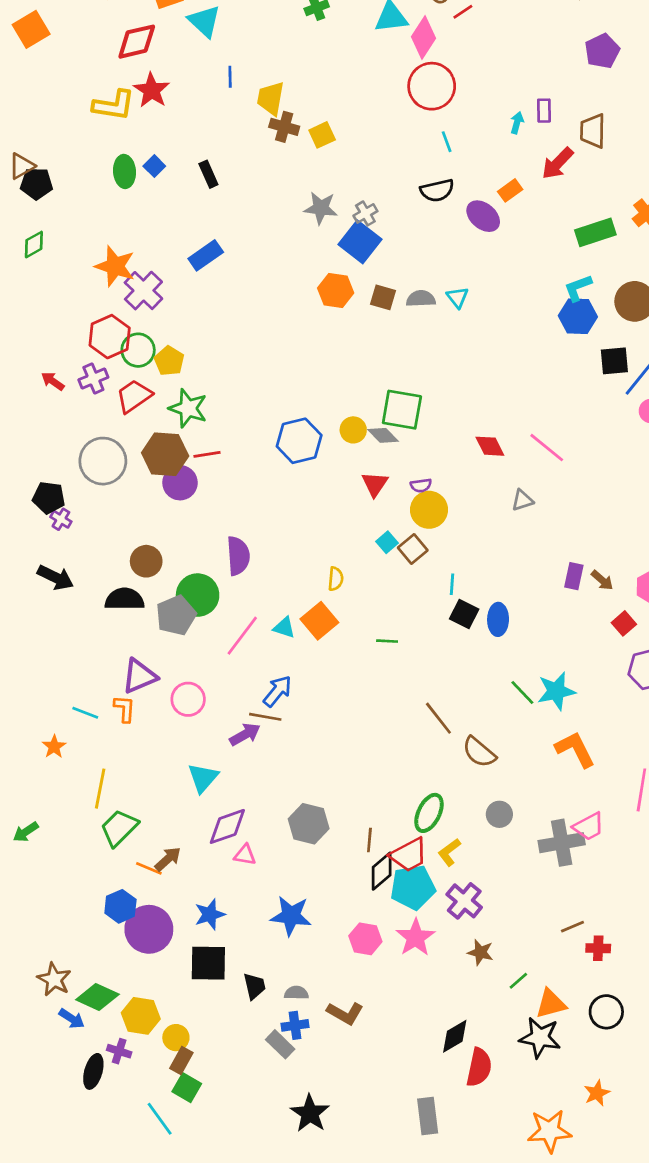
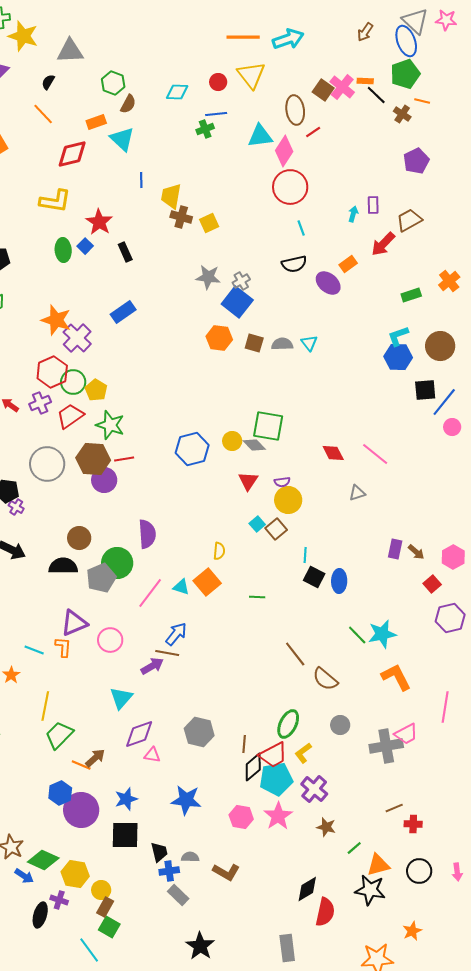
red star: (152, 90) -> (99, 222), moved
brown trapezoid: (593, 131) -> (409, 220), turned 60
green rectangle: (595, 232) -> (411, 295), size x0.7
blue cross: (295, 1025) -> (169, 871), moved

